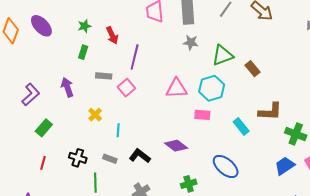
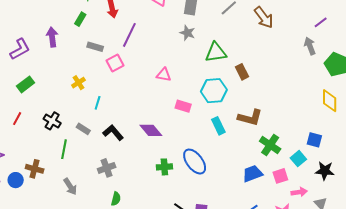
purple arrow: (67, 87) -> (52, 37), moved
pink triangle: (177, 88) -> (164, 75), size x0.7
cyan hexagon: (212, 88) -> (214, 91), moved
green cross: (189, 184) -> (164, 167), moved

